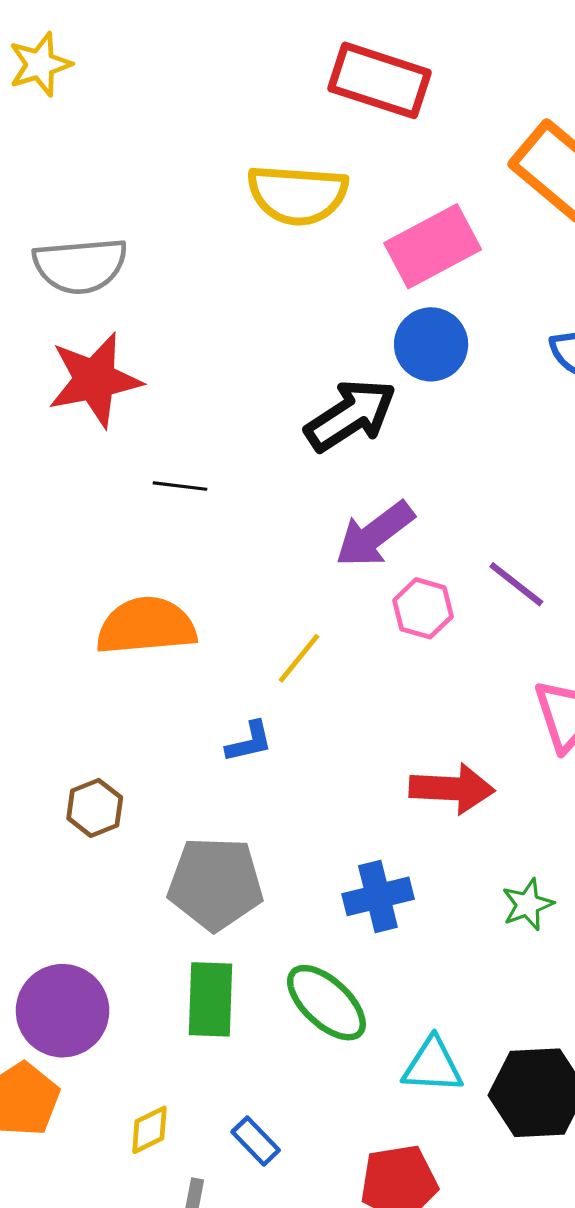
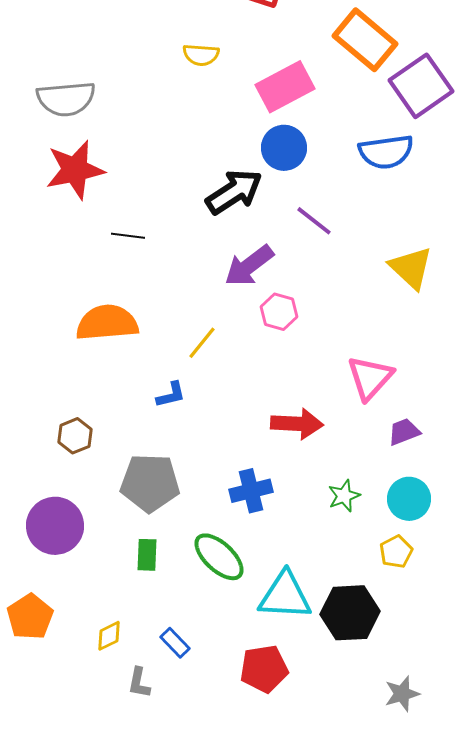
yellow semicircle: (297, 195) -> (201, 55), size x0.6
purple line: (516, 584) -> (314, 221), moved
green rectangle: (211, 999) -> (147, 555), size x0.7
purple circle: (63, 1011) -> (55, 526), moved
cyan triangle: (433, 1065) -> (285, 596), size x1.4

